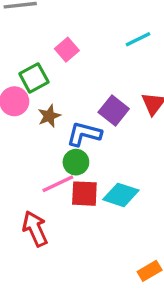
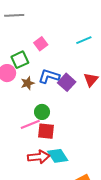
blue L-shape: (84, 134) -> (49, 76), moved
cyan diamond: (121, 195) -> (58, 156), moved, turned 35
red arrow: (35, 229) -> (39, 157), moved, turned 105

